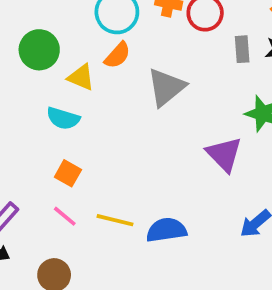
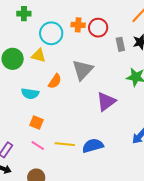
orange semicircle: (117, 55) -> (55, 81), moved
yellow triangle: (81, 77) -> (39, 55), moved
purple triangle: (224, 154) -> (106, 102), moved, turned 45

